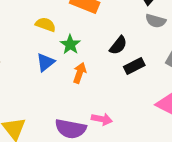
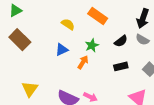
green star: (70, 45) -> (92, 45), moved
black semicircle: (118, 45) -> (121, 41), moved

